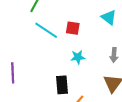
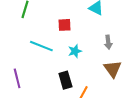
cyan line: (46, 30) -> (41, 46), moved

